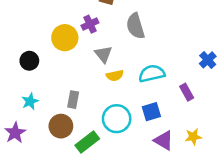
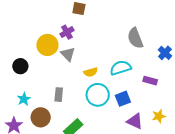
gray semicircle: (135, 26) -> (135, 38), moved
gray triangle: (103, 54) -> (68, 54), moved
purple rectangle: (187, 92) -> (150, 81), turned -40
cyan circle: (117, 119) -> (98, 95), moved
brown circle: (61, 126) -> (41, 117), moved

